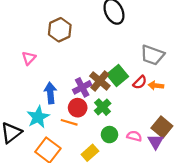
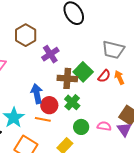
brown cross: (100, 81) -> (67, 78), turned -30
orange arrow: (156, 86) -> (119, 77), turned 64
purple cross: (82, 87) -> (50, 54), moved
blue arrow: (50, 93) -> (37, 94), moved

